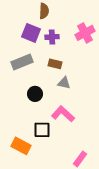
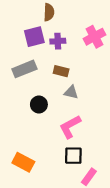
purple square: (31, 33) -> (34, 37), turned -36
pink L-shape: (63, 114) -> (70, 127), turned -70
black square: (42, 130) -> (73, 156), moved

